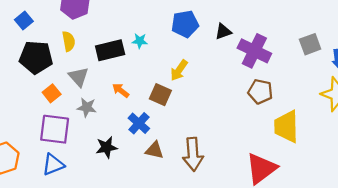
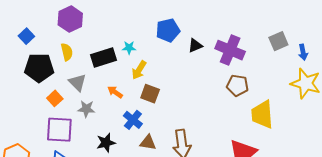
black triangle: (223, 31) -> (195, 46), moved
yellow arrow: (179, 70) -> (139, 70), moved

